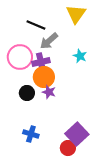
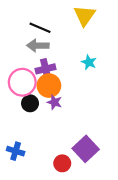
gray arrow: (49, 41) -> (38, 46), moved, turned 42
pink circle: (20, 57) -> (22, 82), moved
blue cross: (31, 134) -> (16, 151), moved
red circle: (68, 148) -> (62, 163), moved

